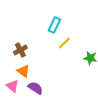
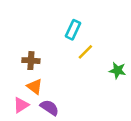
brown cross: (20, 50) -> (31, 61), turned 32
pink triangle: (12, 86) -> (21, 105), turned 48

